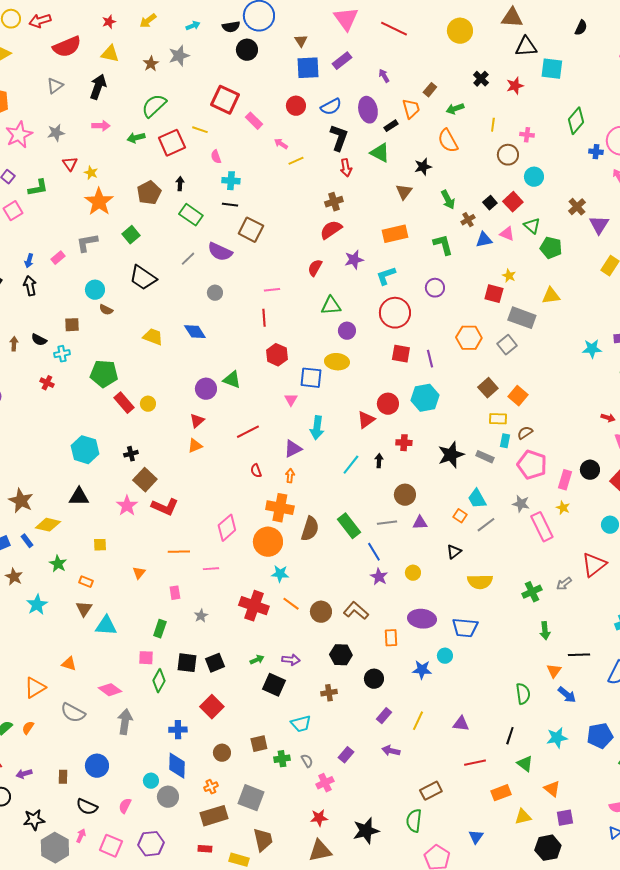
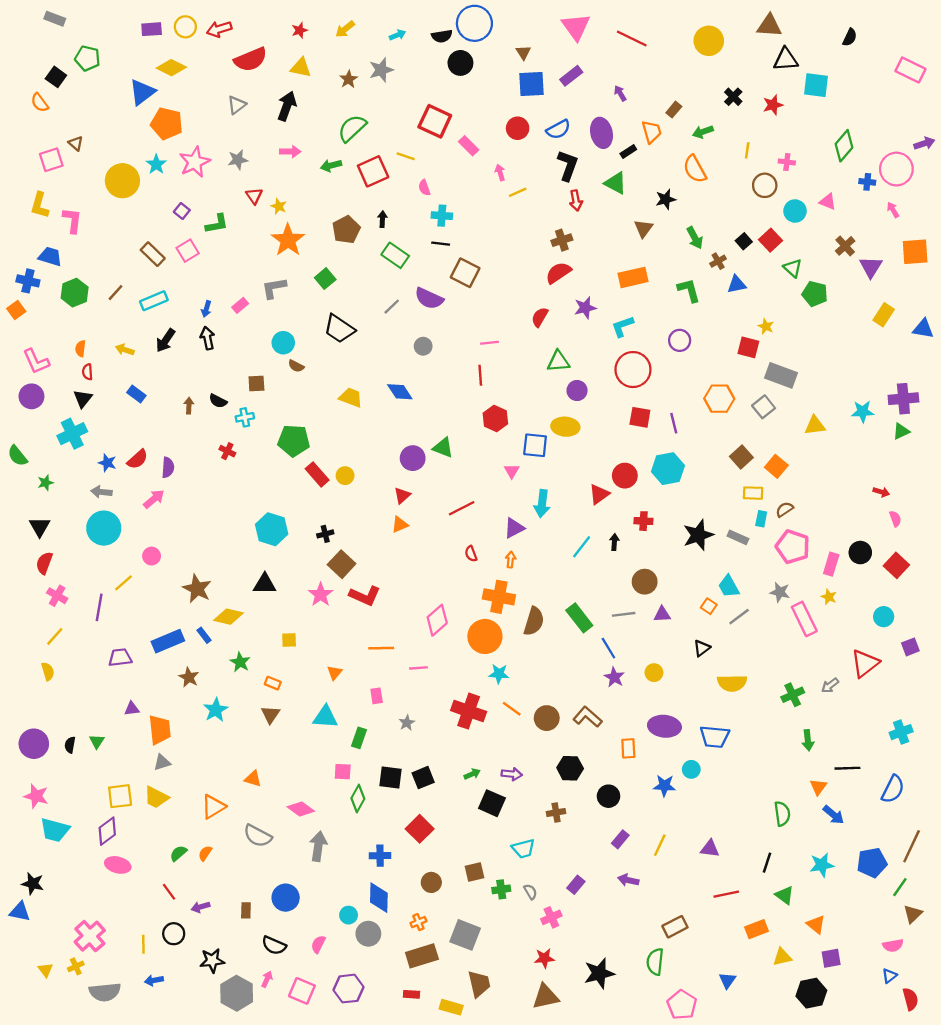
pink arrow: (281, 144) -> (500, 173), turned 40
pink triangle: (507, 234) -> (828, 202), moved
yellow triangle: (551, 296) -> (815, 425), moved
cyan triangle: (106, 626) -> (325, 717), moved

